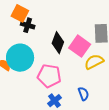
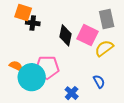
cyan circle: (20, 58) -> (32, 77), moved
pink pentagon: (49, 76) -> (47, 67), moved

